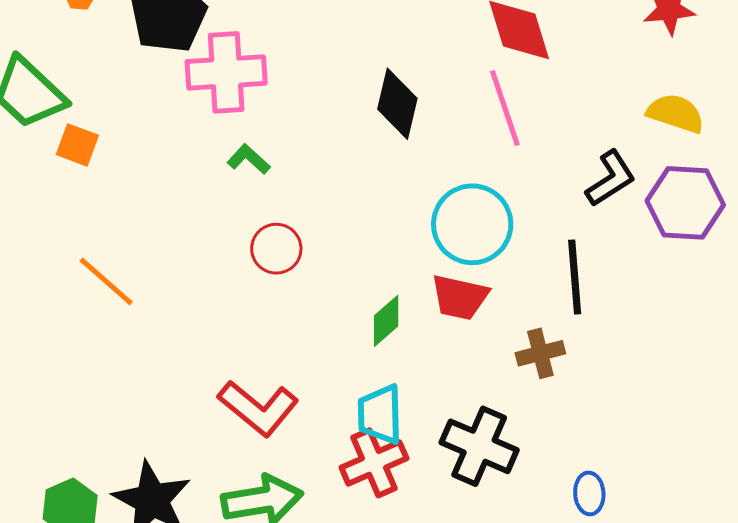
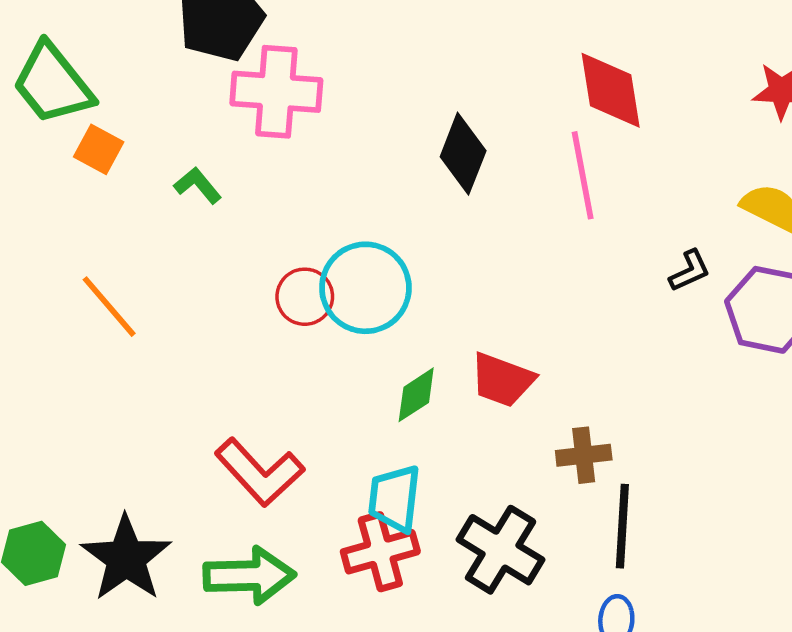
green L-shape: (249, 159) -> (198, 185), moved
black L-shape: (611, 179) -> (690, 271), size x0.7
cyan circle: (472, 224) -> (365, 288), moved
black line: (575, 277) -> (622, 526), moved

